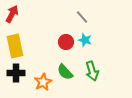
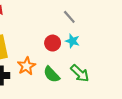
green arrow: (92, 71) -> (80, 73), turned -30
orange star: (43, 82) -> (26, 66), moved

